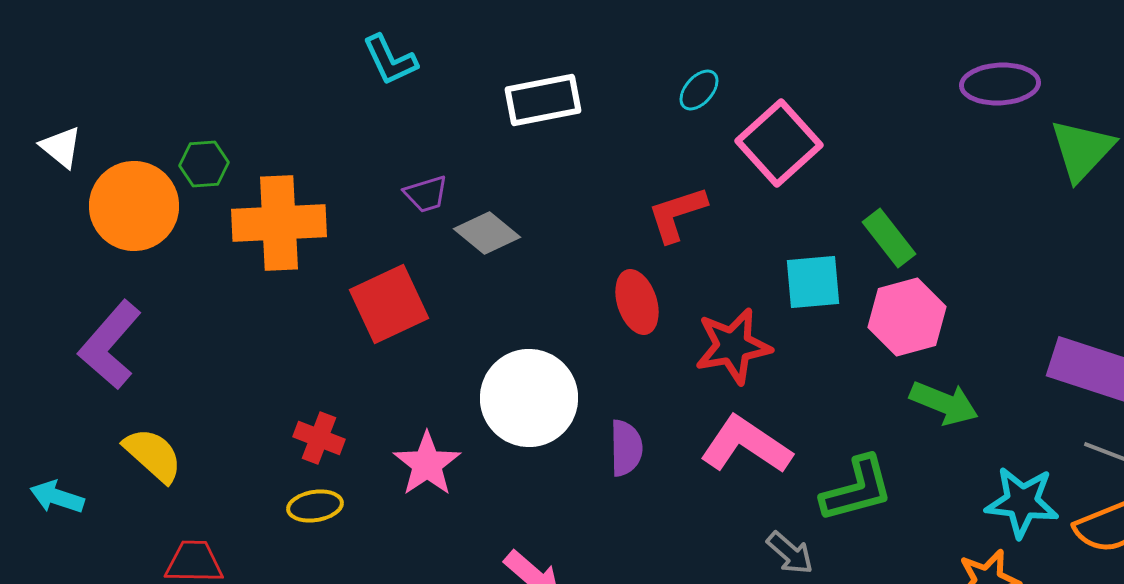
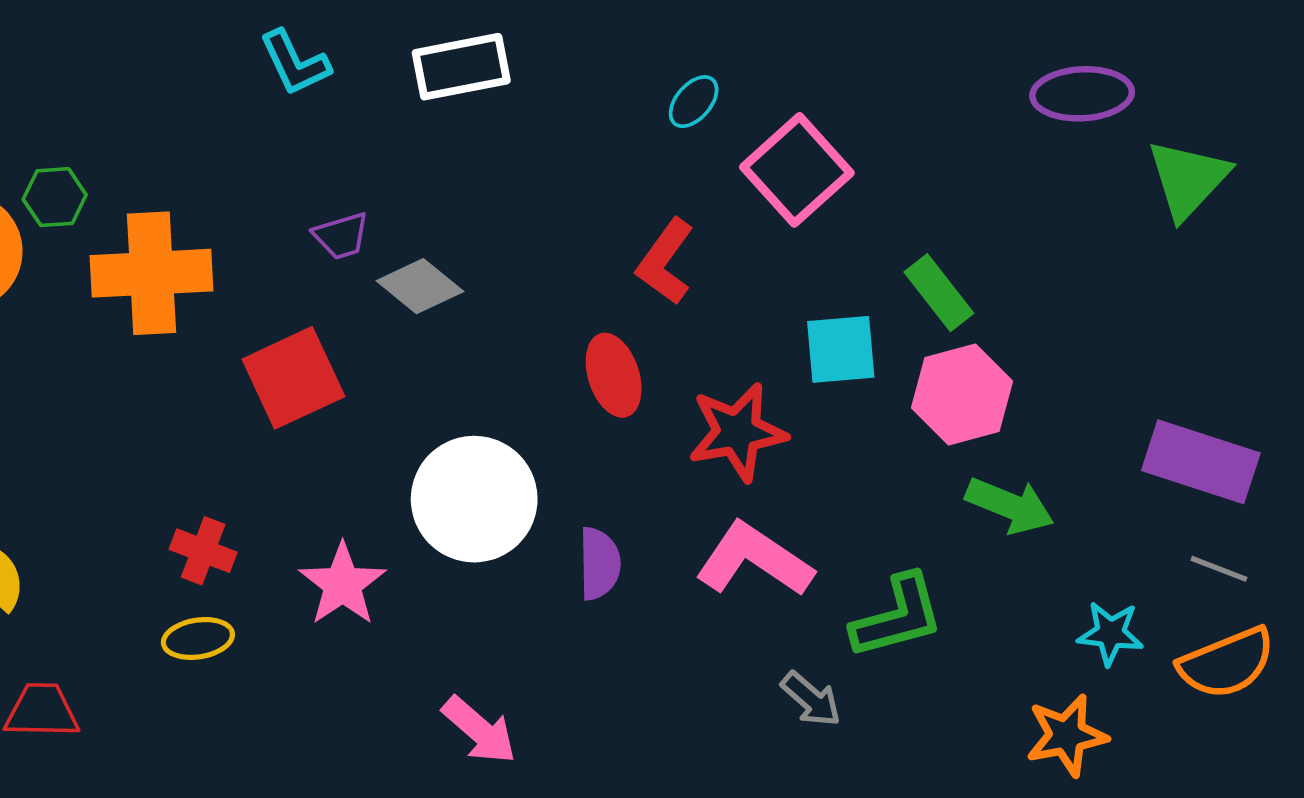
white rectangle: (543, 100) -> (461, 67), moved
red L-shape: (677, 214) -> (665, 262), turned -36
cyan star: (1022, 502) -> (1110, 633), size x0.7

